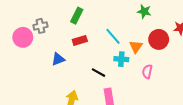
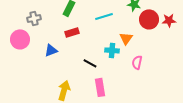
cyan line: (113, 36) -> (104, 16), moved, turned -66
pink circle: (23, 37) -> (20, 39), moved
red circle: (159, 39) -> (149, 19), moved

